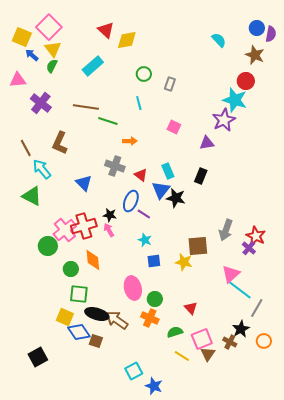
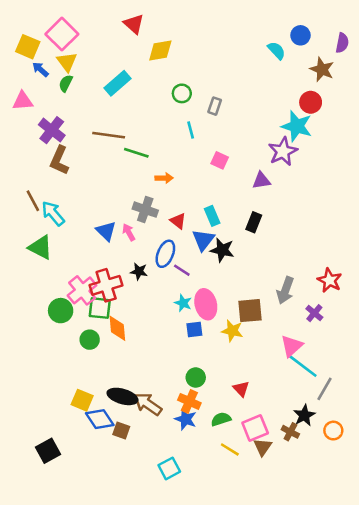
blue circle: (257, 28) -> (300, 35), moved
red triangle: (106, 30) -> (134, 24), moved
cyan line: (139, 103) -> (191, 130), moved
brown L-shape: (60, 143) -> (59, 160), moved
brown line: (26, 148) -> (33, 201), moved
pink arrow: (109, 230) -> (129, 232), moved
red star: (256, 236) -> (330, 280), moved
pink ellipse: (133, 288) -> (206, 304), moved
green square: (79, 294) -> (100, 308), moved
blue star: (154, 386) -> (186, 419), moved

